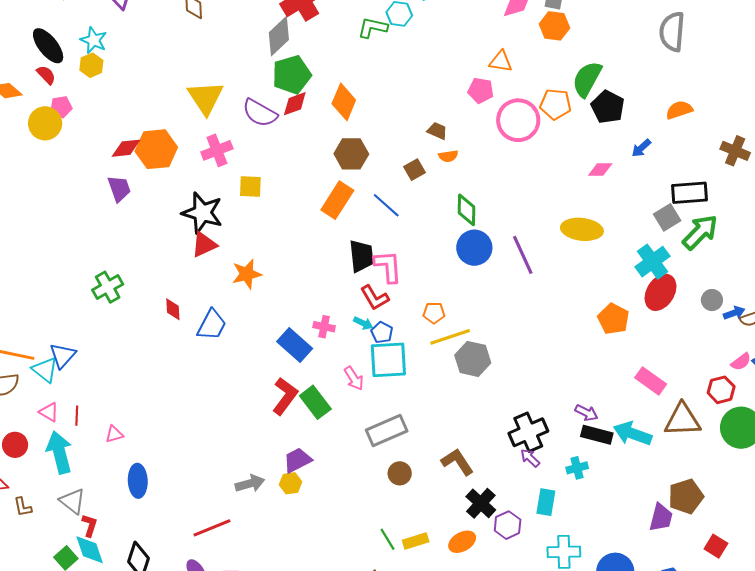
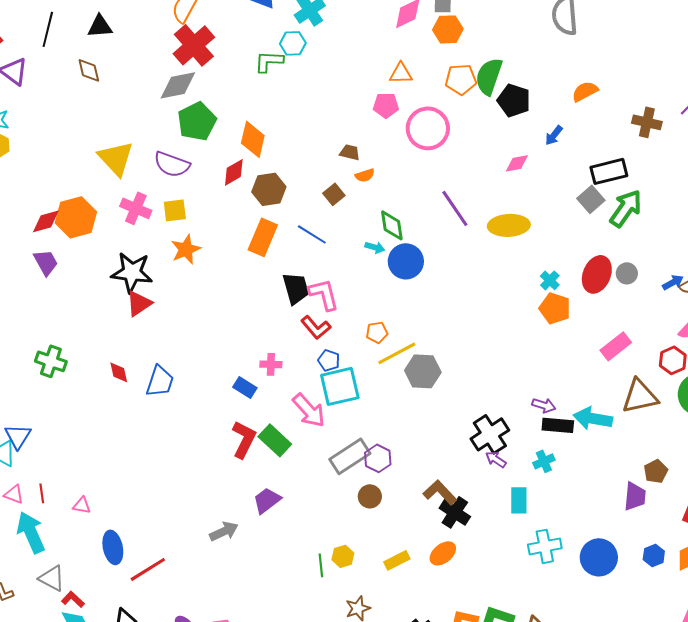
gray diamond: (279, 36) -> (178, 85), turned 42
red diamond: (295, 104) -> (234, 172), moved
orange pentagon: (555, 104) -> (461, 79), moved
pink cross: (217, 150) -> (136, 208), turned -36
yellow square: (250, 186) -> (175, 210), moved
purple line: (523, 255) -> (455, 208), moved
cyan cross: (653, 262) -> (550, 280), moved, size x0.6
orange star: (247, 274) -> (186, 249), moved
green cross: (108, 287) -> (51, 361), turned -32
gray circle: (712, 300) -> (627, 273), moved
cyan arrow: (363, 323) -> (375, 247), moved
blue rectangle: (295, 345) -> (245, 387), size x0.7
pink arrow: (354, 378) -> (309, 410), size x1.5
pink rectangle: (651, 381) -> (616, 346), moved, turned -64
pink triangle: (114, 434) -> (82, 505), turned 36
brown L-shape: (457, 462) -> (440, 492), moved
yellow hexagon: (290, 483) -> (343, 556), moved
brown pentagon: (686, 496) -> (656, 471), size x0.7
red L-shape: (90, 525) -> (73, 599), turned -55
purple hexagon: (508, 525) -> (378, 458), moved
red line: (212, 528) -> (148, 569), moved
green line: (387, 539) -> (321, 565), moved, turned 35

